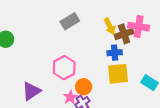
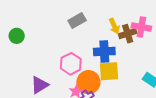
blue cross: (115, 53) -> (104, 51), moved, size x1.5
yellow square: (118, 74) -> (109, 71), moved
orange circle: (84, 87) -> (88, 82), size x1.5

